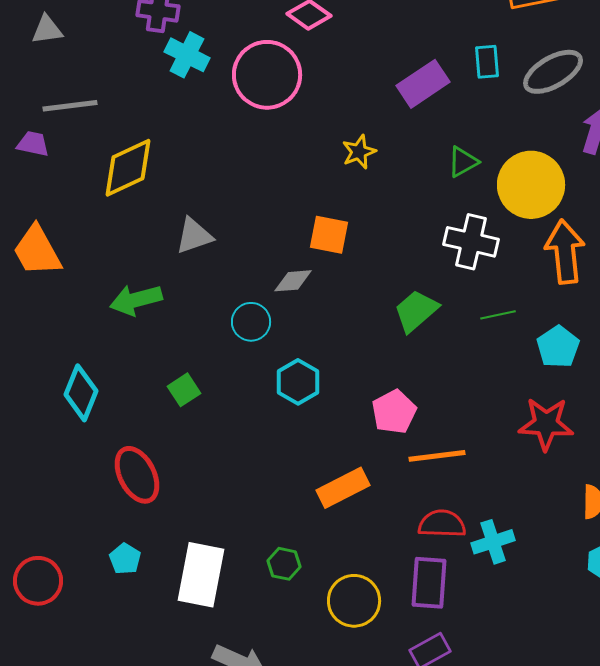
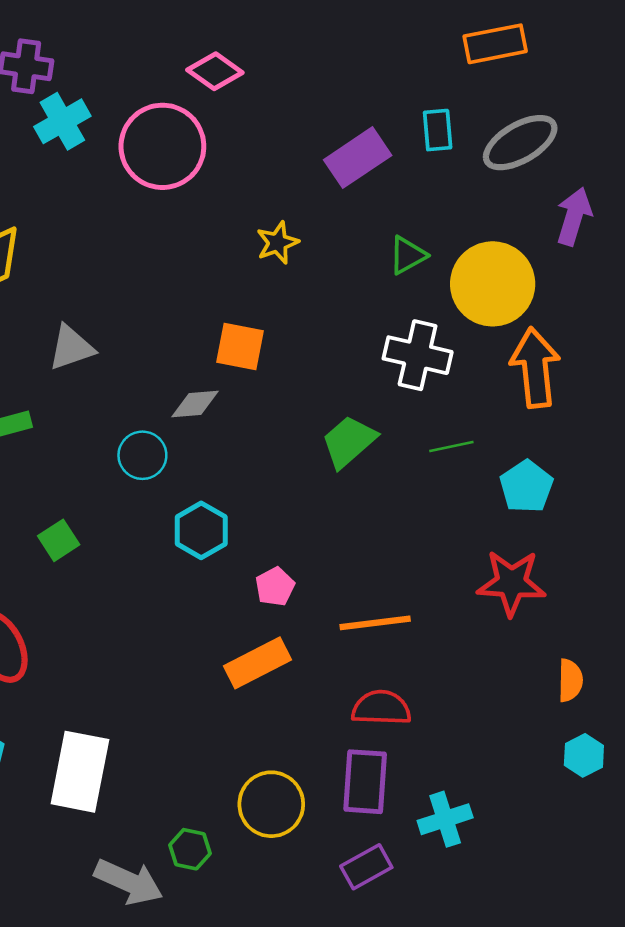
cyan cross: (187, 55) -> (62, 121), turned 33
pink pentagon: (394, 412) -> (275, 587), moved, size x0.7
cyan cross: (493, 542) -> (445, 819), moved
green hexagon: (284, 564) -> (190, 849), moved

